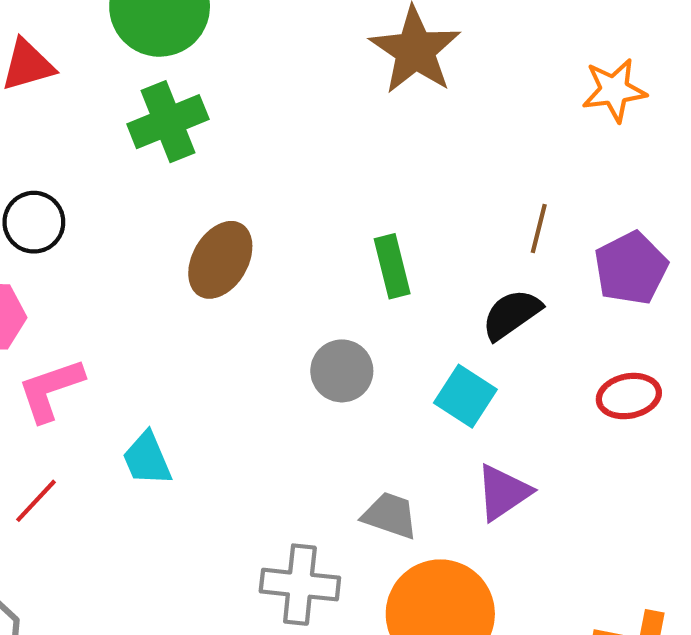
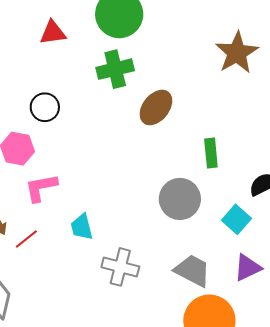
brown ellipse: (220, 260) -> (156, 107), moved
gray circle: (342, 371) -> (180, 199), size x1.4
gray trapezoid: (390, 515) -> (193, 271), size x1.4
gray cross: (300, 585) -> (120, 267), moved

